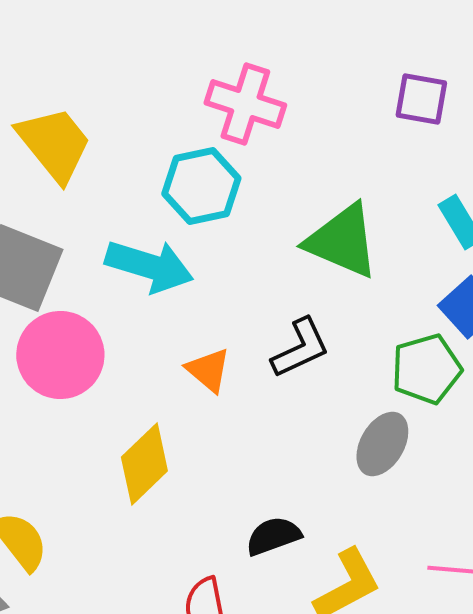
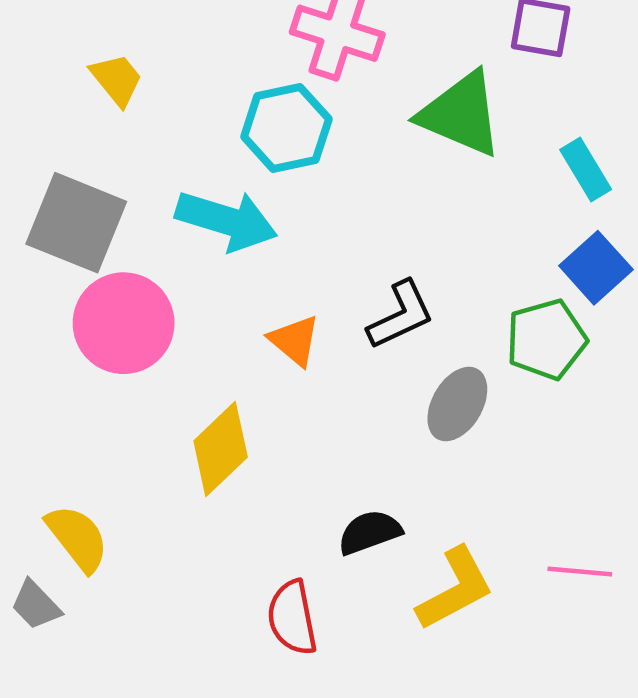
yellow trapezoid: (54, 144) -> (117, 79), size x0.6
green triangle: (342, 241) -> (461, 114), moved
gray ellipse: (382, 444) -> (457, 404), moved

